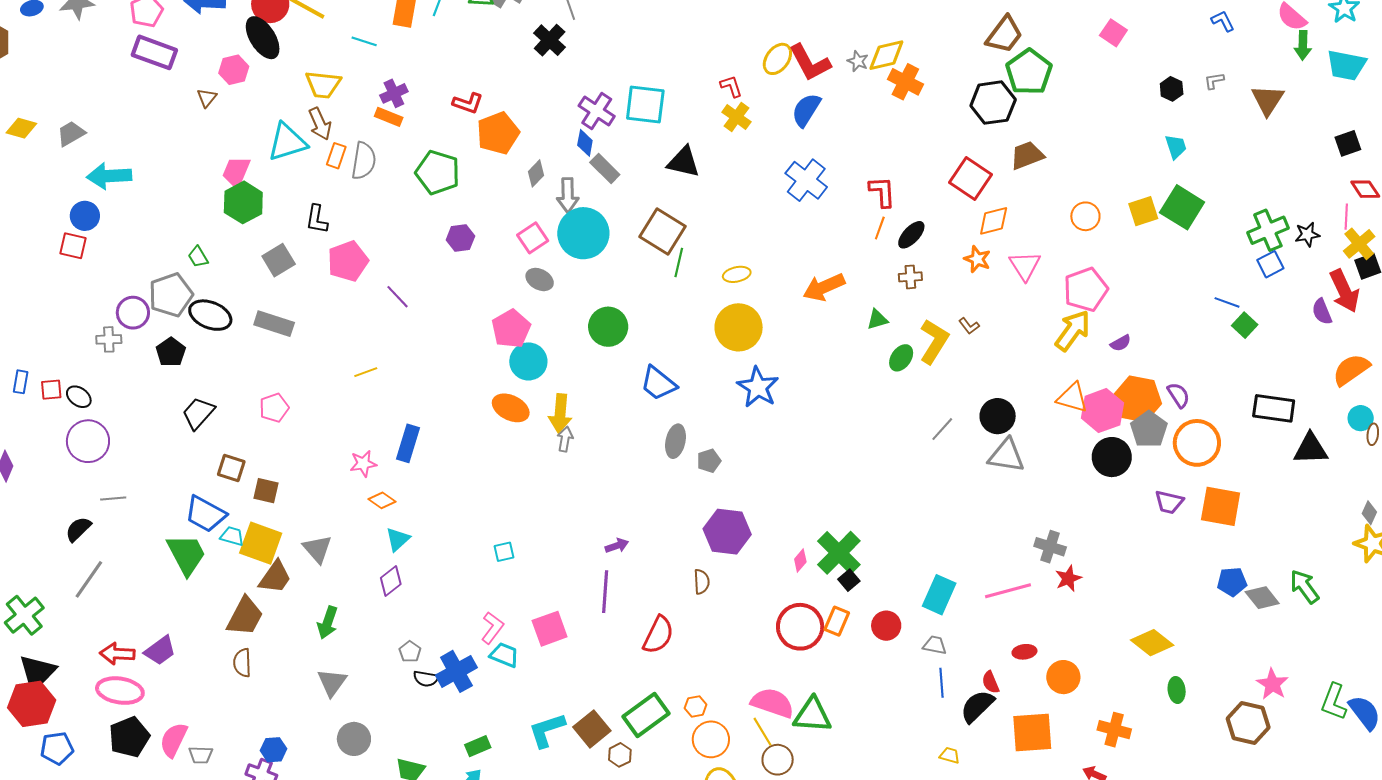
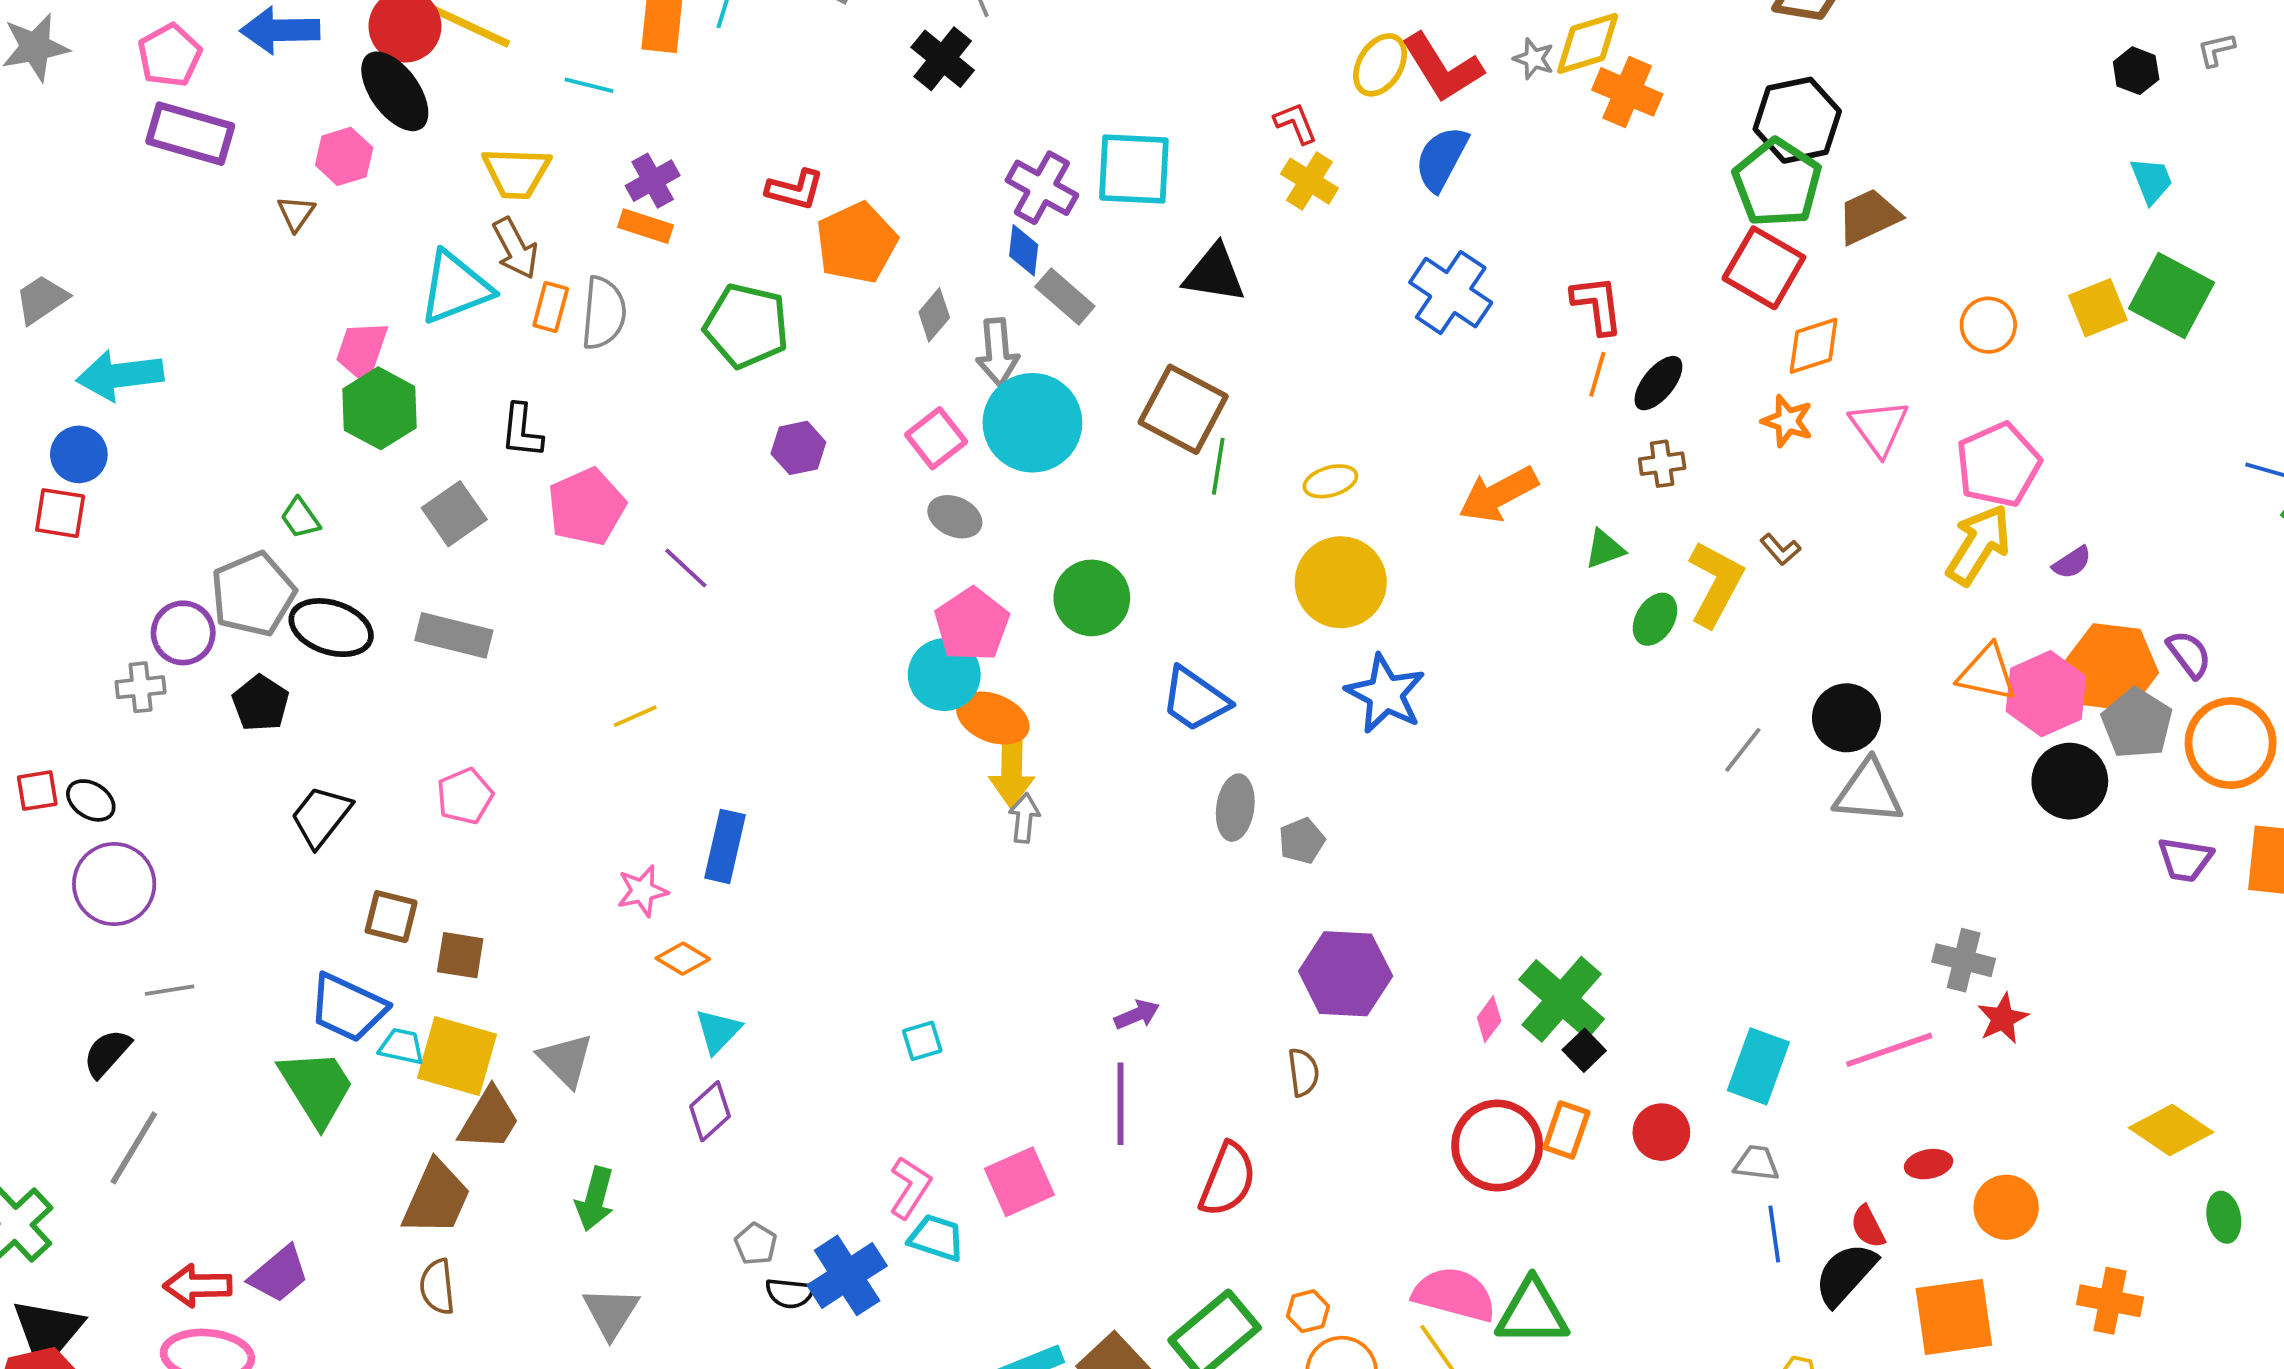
green pentagon: (1029, 72) -> (1777, 183), moved
pink pentagon: (511, 329) -> (972, 624), moved
orange ellipse: (511, 408) -> (993, 718), moved

